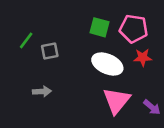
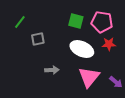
green line: (26, 40) -> (20, 22), moved
gray arrow: (42, 91) -> (52, 70), moved

